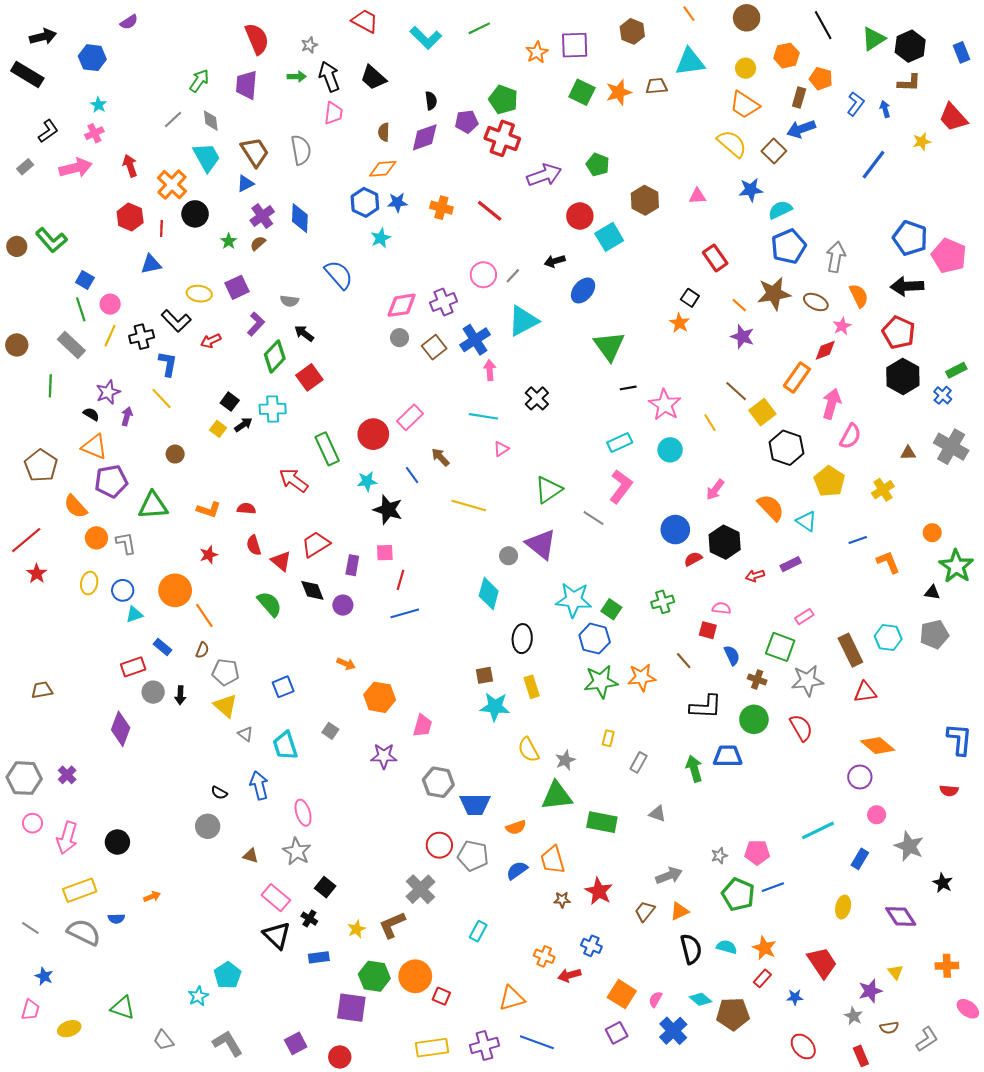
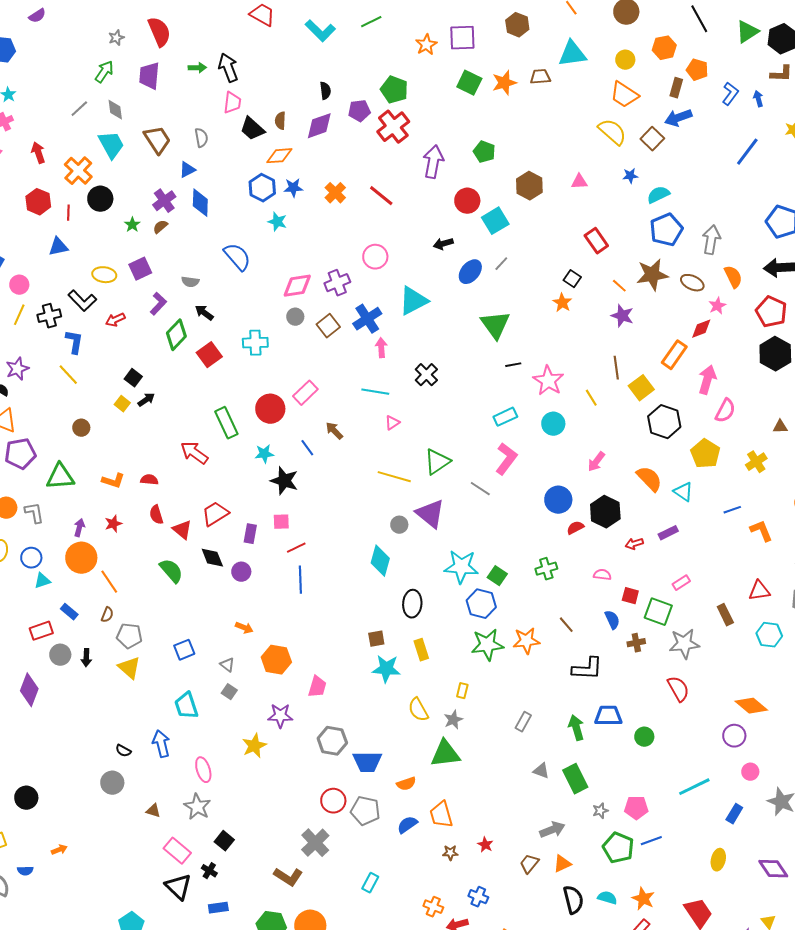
gray star: (309, 45) -> (116, 38), moved
black trapezoid: (373, 78) -> (252, 129), moved
red cross: (502, 138) -> (393, 127), turned 32
gray semicircle: (301, 150) -> (201, 138), size x0.7
purple arrow: (544, 175) -> (433, 162), turned -60
blue triangle: (245, 184) -> (187, 170), moved
blue star: (751, 190) -> (630, 176), size x0.7
orange cross: (441, 208) -> (335, 193), turned 30
cyan star: (381, 238) -> (277, 222), turned -30
gray line: (513, 276) -> (501, 264), moved
brown line: (736, 391) -> (616, 368), turned 40
cyan cross: (273, 409) -> (255, 343), moved
purple arrow: (127, 416) -> (79, 528), moved
yellow line: (469, 505) -> (394, 477), moved
red line: (401, 580) -> (296, 548), turned 48
blue line: (405, 613) -> (300, 580), turned -76
red square: (708, 630) -> (630, 596), moved
cyan hexagon: (888, 638) -> (769, 635), moved
brown rectangle: (850, 650) -> (725, 615), size x0.7
brown cross: (757, 679) -> (636, 643), turned -30
red triangle: (865, 692) -> (759, 591), moved
green circle: (754, 719) -> (644, 737), moved, size x0.7
gray triangle: (245, 734) -> (227, 665), moved
yellow rectangle: (608, 738) -> (462, 691), moved
green rectangle: (602, 822) -> (575, 779), moved, turned 52
red star: (599, 891) -> (485, 845), size x0.6
brown L-shape: (392, 925) -> (288, 877), turned -124
yellow star: (357, 929) -> (254, 746), moved, size x1.4

